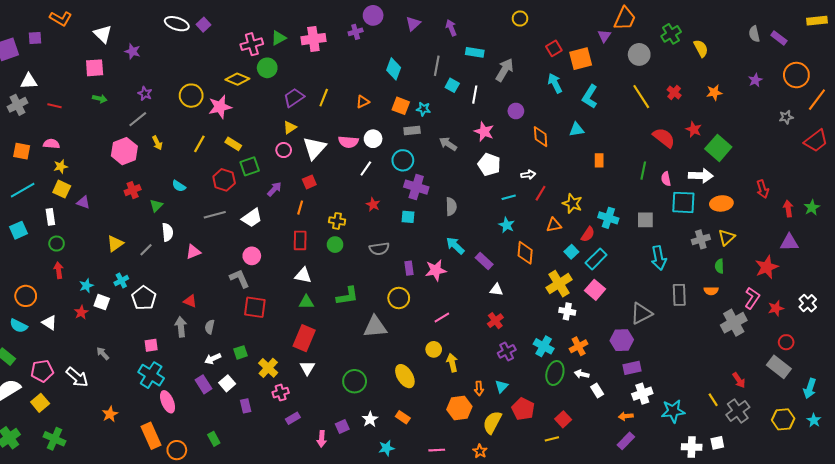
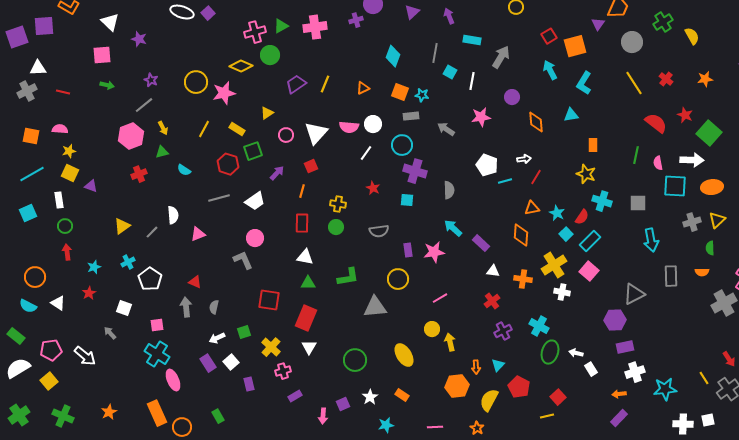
purple square: (35, 38) -> (44, 26), size x1.5
yellow triangle: (290, 127) -> (267, 113), moved
pink star: (484, 132) -> (481, 117), turned -30
white pentagon: (489, 164) -> (487, 165), moved
yellow star: (572, 203) -> (586, 174), moved
green triangle: (156, 206) -> (162, 152), moved, turned 32
cyan star: (507, 225) -> (557, 213), moved
orange triangle: (554, 225) -> (532, 208), moved
white square: (102, 302) -> (124, 308), moved
red square: (255, 307) -> (269, 300), moved
orange cross: (579, 346) -> (523, 279), moved, turned 36
orange star: (110, 414) -> (109, 412), moved

